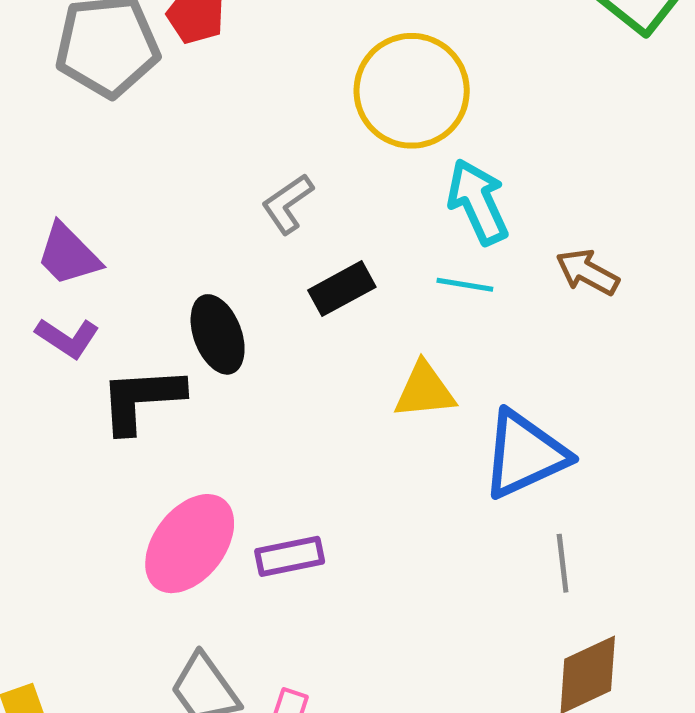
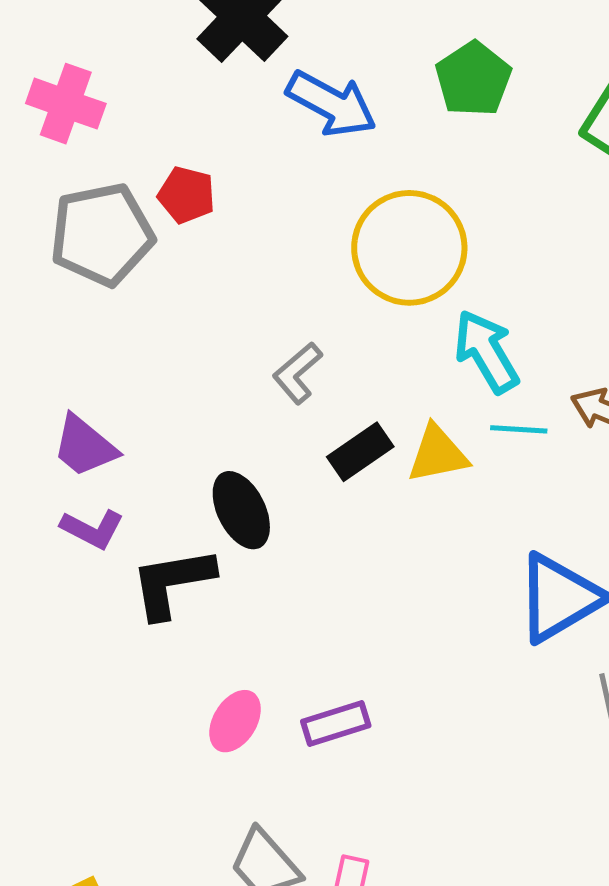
cyan line: (465, 285) -> (519, 429), moved
yellow triangle: (424, 391) -> (438, 454), moved
pink ellipse: (190, 544) -> (235, 721), size x0.6

